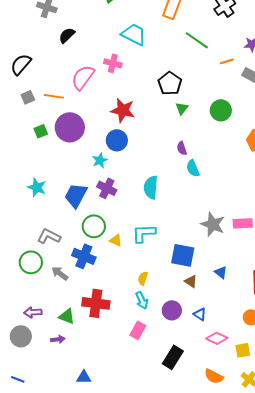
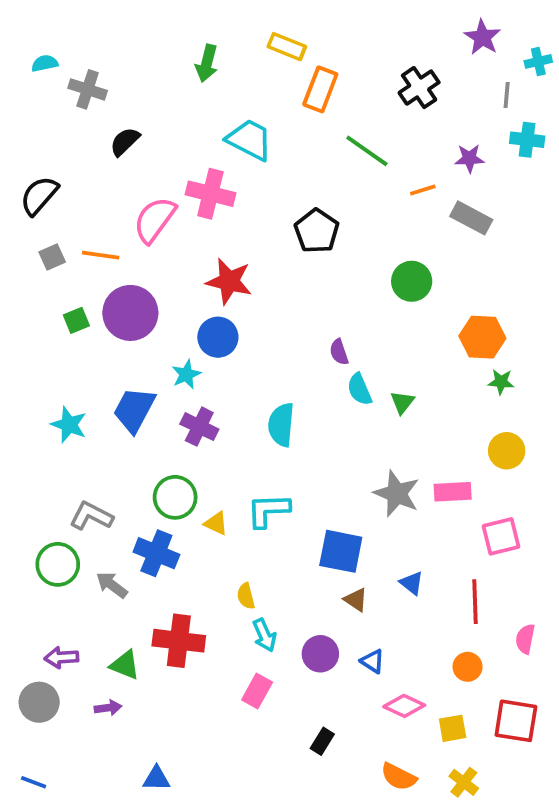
pink cross: (113, 63) -> (210, 194), size x1.4
green triangle: (182, 108) -> (402, 402), moved
blue trapezoid: (76, 195) -> (134, 410), moved
yellow semicircle: (143, 278) -> (246, 596), moved, turned -32
black rectangle: (173, 357) -> (322, 741), size x0.6

